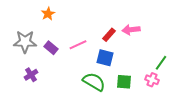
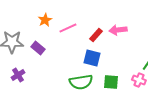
orange star: (48, 14) -> (45, 20), moved
pink line: (78, 45) -> (68, 28), moved
green semicircle: (94, 82) -> (81, 82), turned 140

